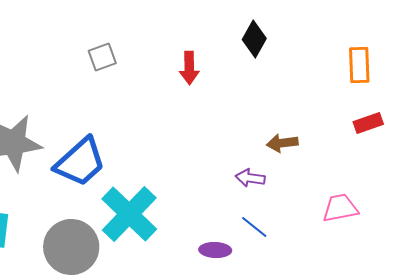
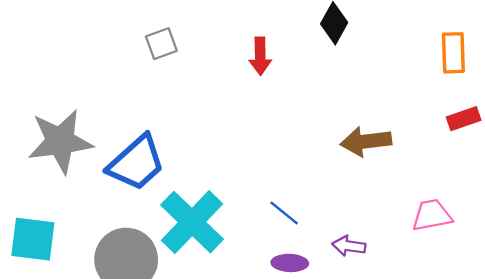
brown arrow: (282, 143) -> (366, 141), size x1.4
purple arrow: (250, 178) -> (349, 246), moved
blue line: (254, 227) -> (284, 213), moved

